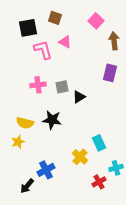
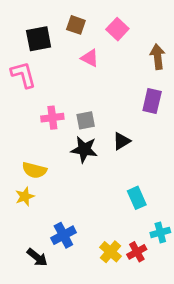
pink square: (96, 21) -> (117, 29), moved
pink L-shape: (43, 50) -> (23, 75), moved
black triangle: (79, 97) -> (122, 141), moved
black star: (52, 120) -> (84, 149), moved
yellow cross: (80, 157) -> (111, 252), moved
black arrow: (27, 186) -> (37, 257), turned -91

